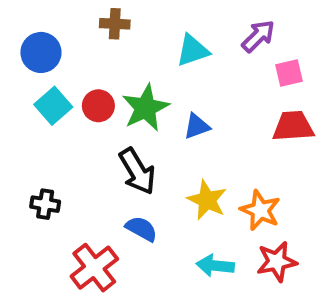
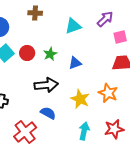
green star: (146, 108) -> (50, 54), size x0.6
black arrow: (137, 171) -> (46, 85), turned -65
orange star: (260, 210) -> (108, 93), moved
cyan arrow: (215, 266) -> (84, 131), turned 96

